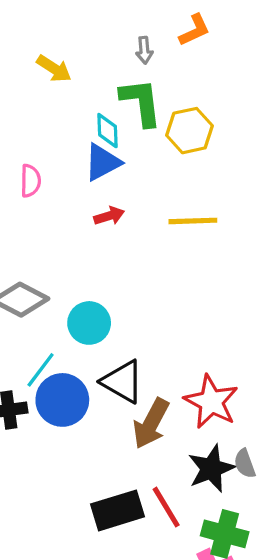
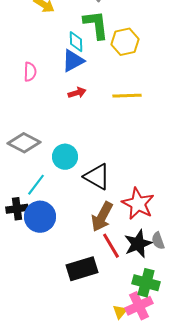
black triangle: (123, 382) -> (97, 177), moved
blue circle: (62, 400) -> (40, 217), moved
red line: (166, 507) -> (111, 246), moved

